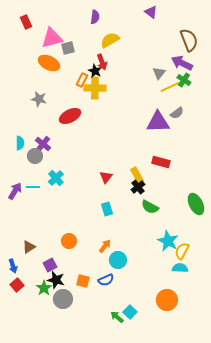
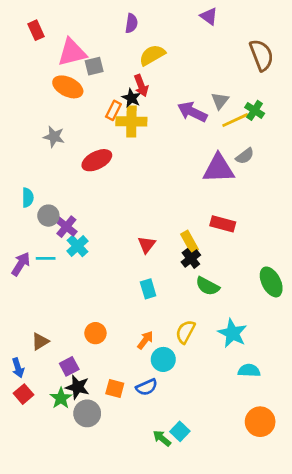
purple arrow: (182, 63) -> (192, 112), moved
purple cross: (43, 144) -> (66, 227), moved
yellow semicircle: (182, 251) -> (185, 332), moved
orange circle: (167, 300) -> (260, 422), moved

